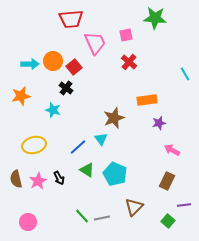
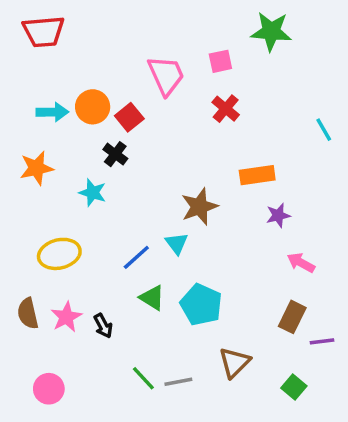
red trapezoid: (71, 19) -> (44, 32), moved
black arrow: (59, 178) -> (103, 326), moved
purple line: (184, 205) -> (322, 341), moved

